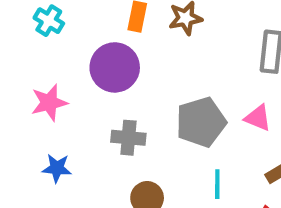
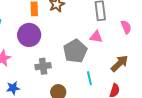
pink triangle: (258, 118) -> (96, 37), moved

